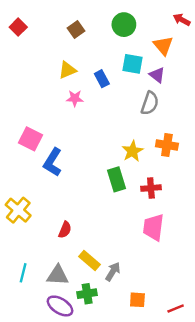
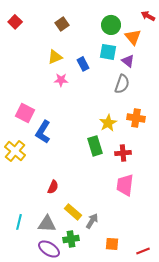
green circle: (124, 25) -> (111, 25), moved
yellow cross: (18, 210) -> (15, 151), moved

